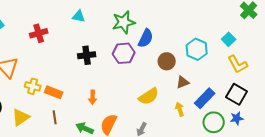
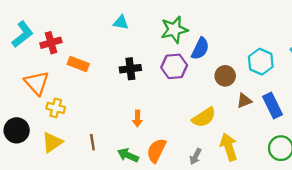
red cross: (39, 33) -> (51, 43), moved
yellow cross: (33, 86) -> (56, 108), moved
orange rectangle: (54, 92) -> (78, 64), moved
blue rectangle: (205, 98) -> (273, 105), moved, turned -70
yellow arrow: (180, 109) -> (229, 147), moved, size x1.6

